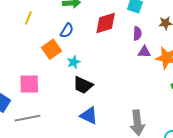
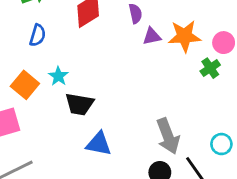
orange square: (51, 49) -> (25, 85), moved

